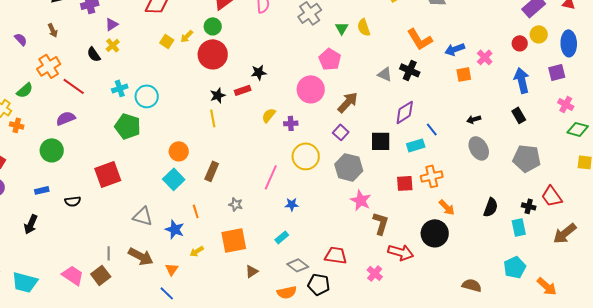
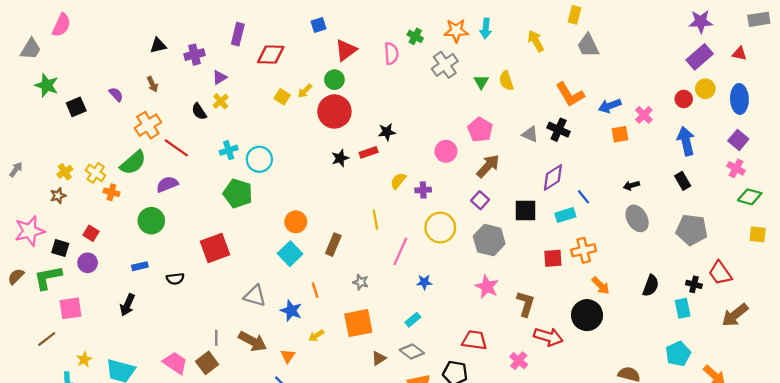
pink pentagon: (330, 59) -> (480, 130), moved
purple square: (557, 72) -> (738, 140), moved, turned -36
pink circle: (311, 89) -> (446, 151), size x0.7
green semicircle: (25, 90) -> (133, 163), moved, size x1.4
yellow line: (213, 118) -> (375, 220), moved
pink star: (361, 200) -> (487, 287), moved
gray diamond: (298, 265) -> (412, 352), moved

